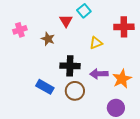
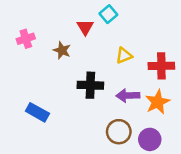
red cross: (124, 27) -> (161, 66), moved
blue rectangle: (45, 87) -> (37, 112), moved
brown circle: (75, 91) -> (119, 132), moved

